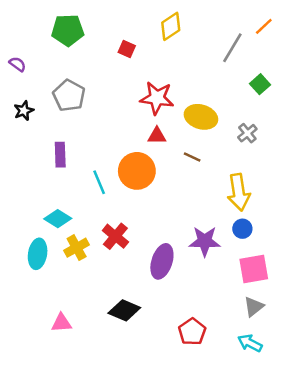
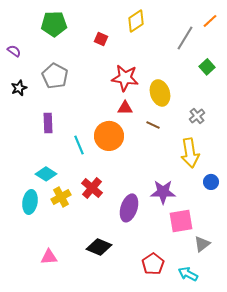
yellow ellipse: (201, 117) -> (160, 93), turned 55
gray cross: (247, 133) -> (197, 116), moved
blue circle: (242, 229) -> (211, 182), moved
pink square: (254, 269) -> (181, 221), moved
cyan arrow: (250, 343) -> (188, 274), moved

